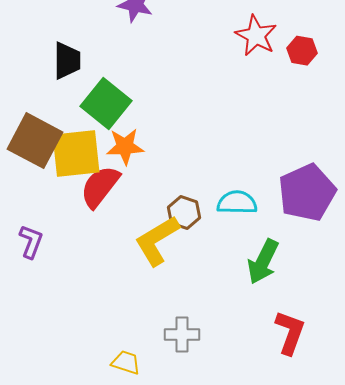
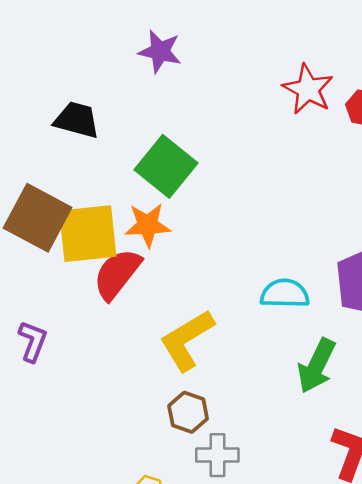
black trapezoid: (67, 61) -> (77, 120), turned -75
green square: (106, 104) -> (166, 166), moved
brown hexagon: (184, 213) -> (188, 412), moved

